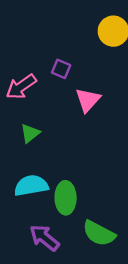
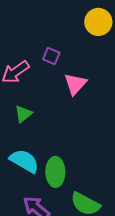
cyan semicircle: (31, 186) -> (24, 161), turned 40

